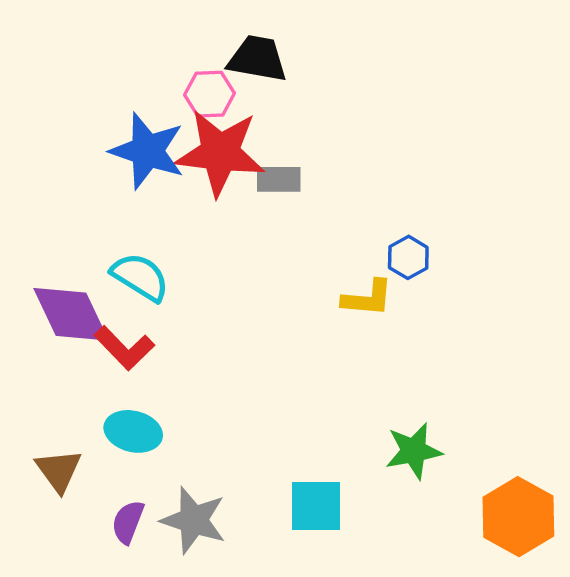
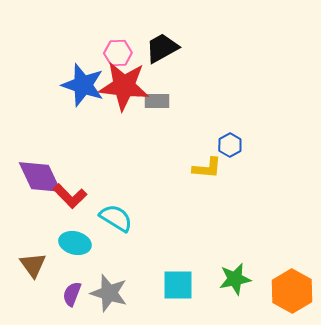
black trapezoid: (257, 59) -> (162, 48), moved, turned -39
cyan semicircle: (140, 277) -> (116, 218), moved
green star: (414, 451) -> (235, 279), moved

